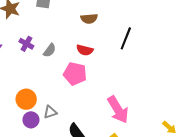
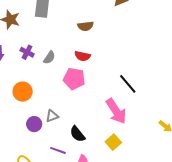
black line: (126, 38) -> (128, 84), moved, turned -60
orange circle: (26, 99) -> (23, 92), moved

